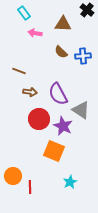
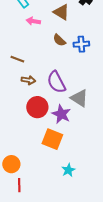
brown triangle: (63, 24) -> (61, 12), turned 30
red line: (30, 187) -> (19, 185), moved

